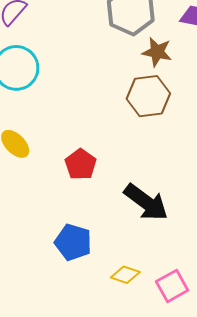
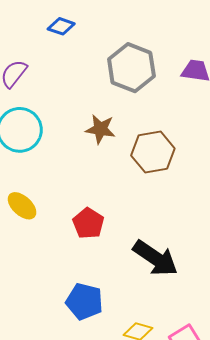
brown star: (157, 52) -> (100, 129), moved

